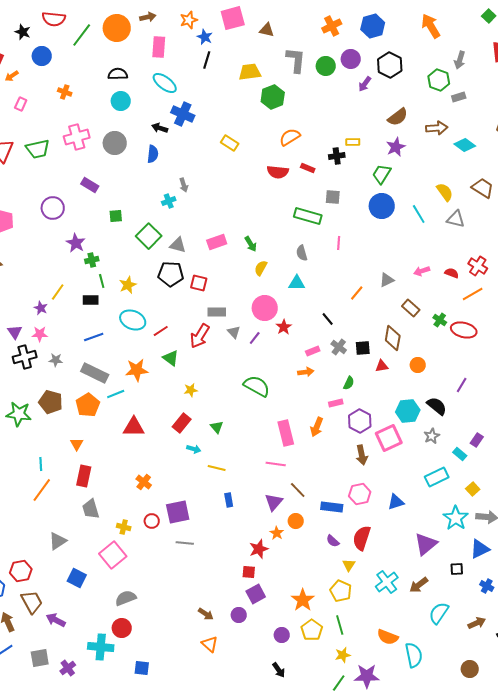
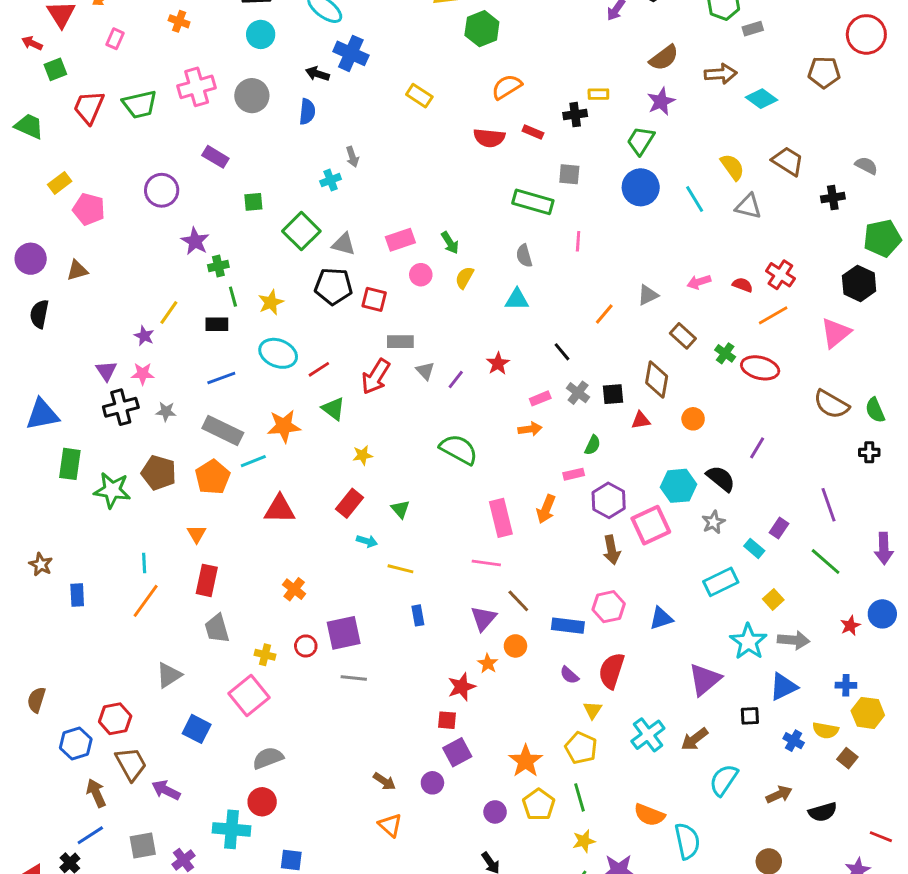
pink circle: (265, 308) -> (421, 275), moved, size x0.6

